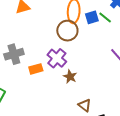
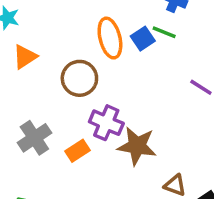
brown circle: (67, 31) -> (79, 78), moved
brown star: (70, 77) -> (137, 146), size x1.6

